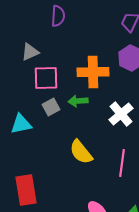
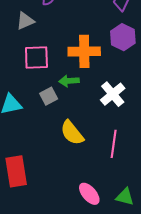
gray triangle: (30, 52) -> (25, 21), moved
gray square: (51, 107) -> (49, 96), moved

